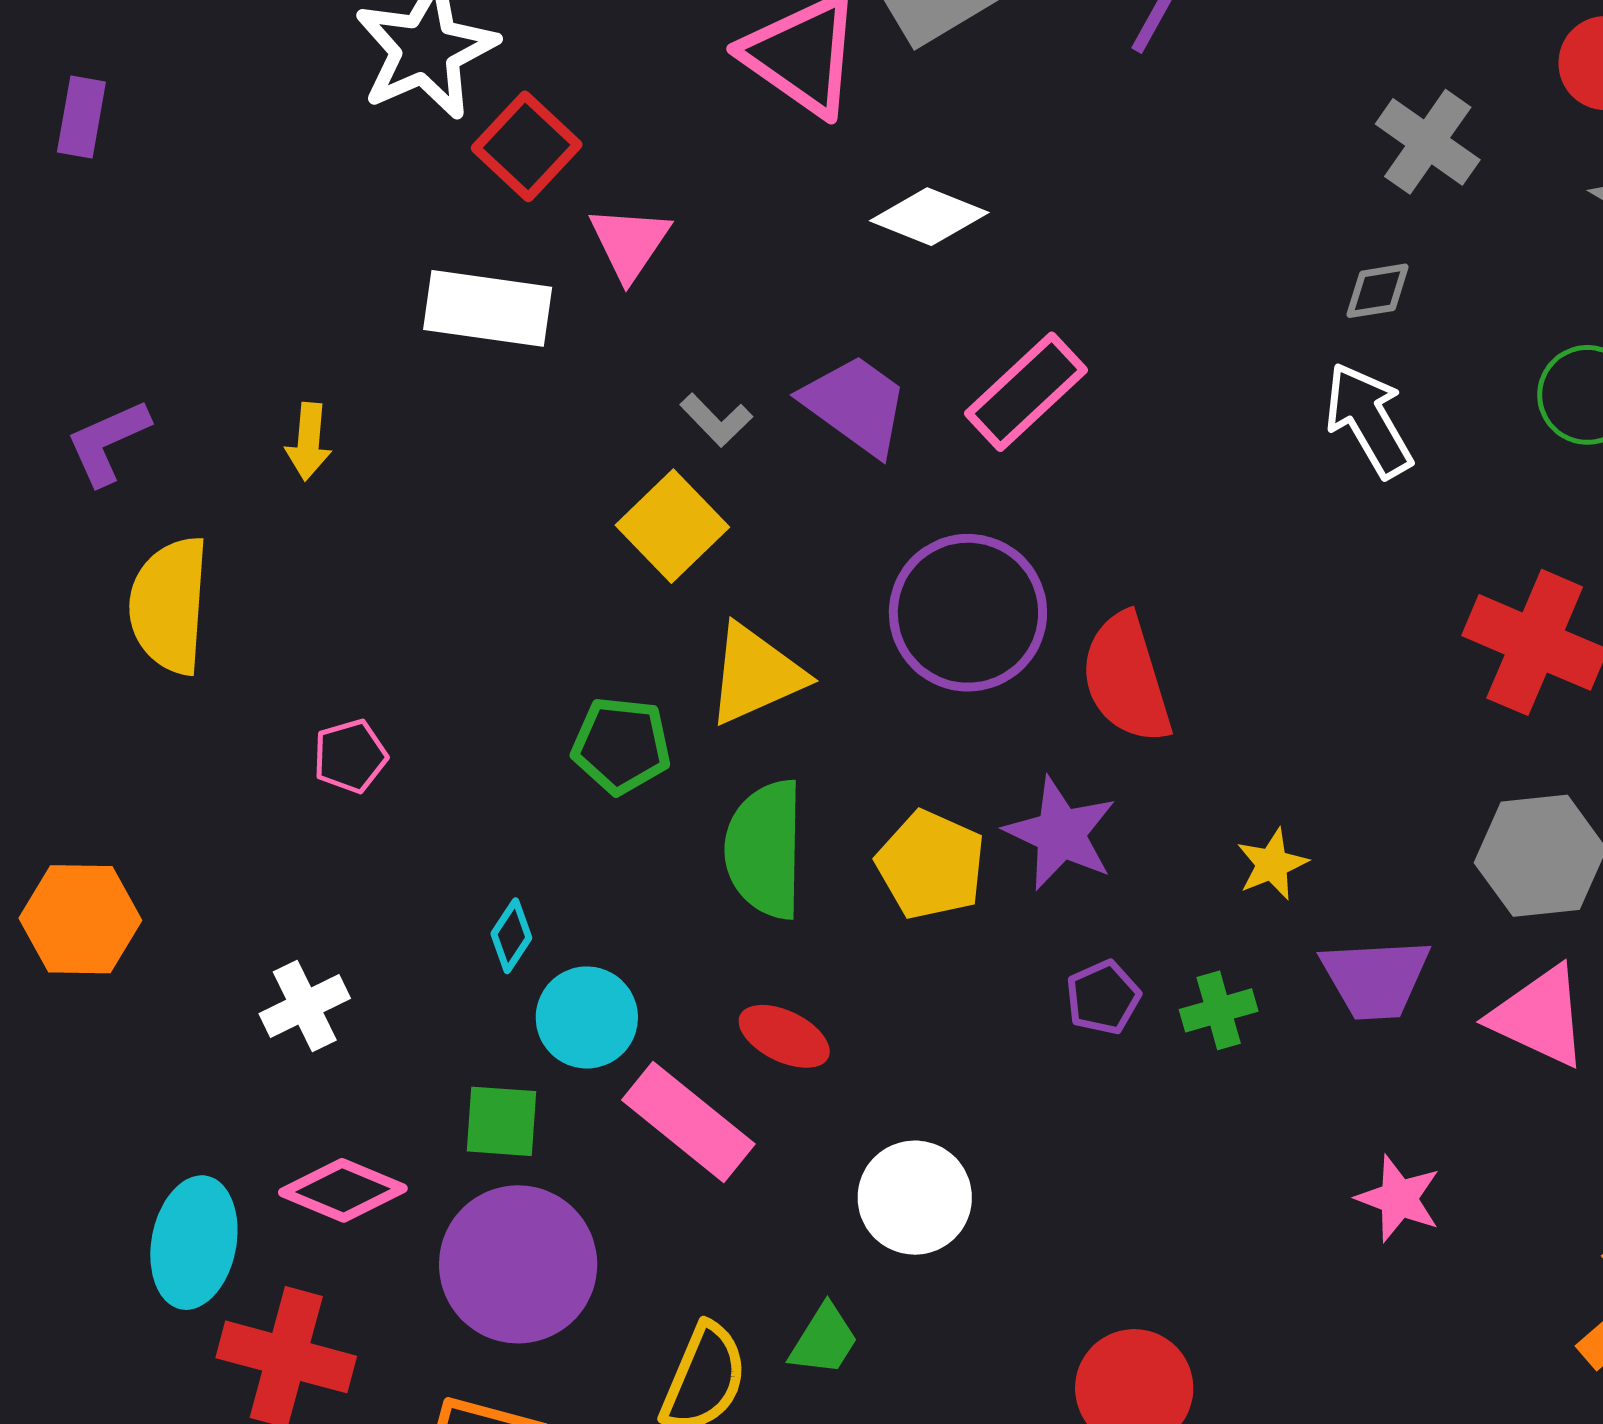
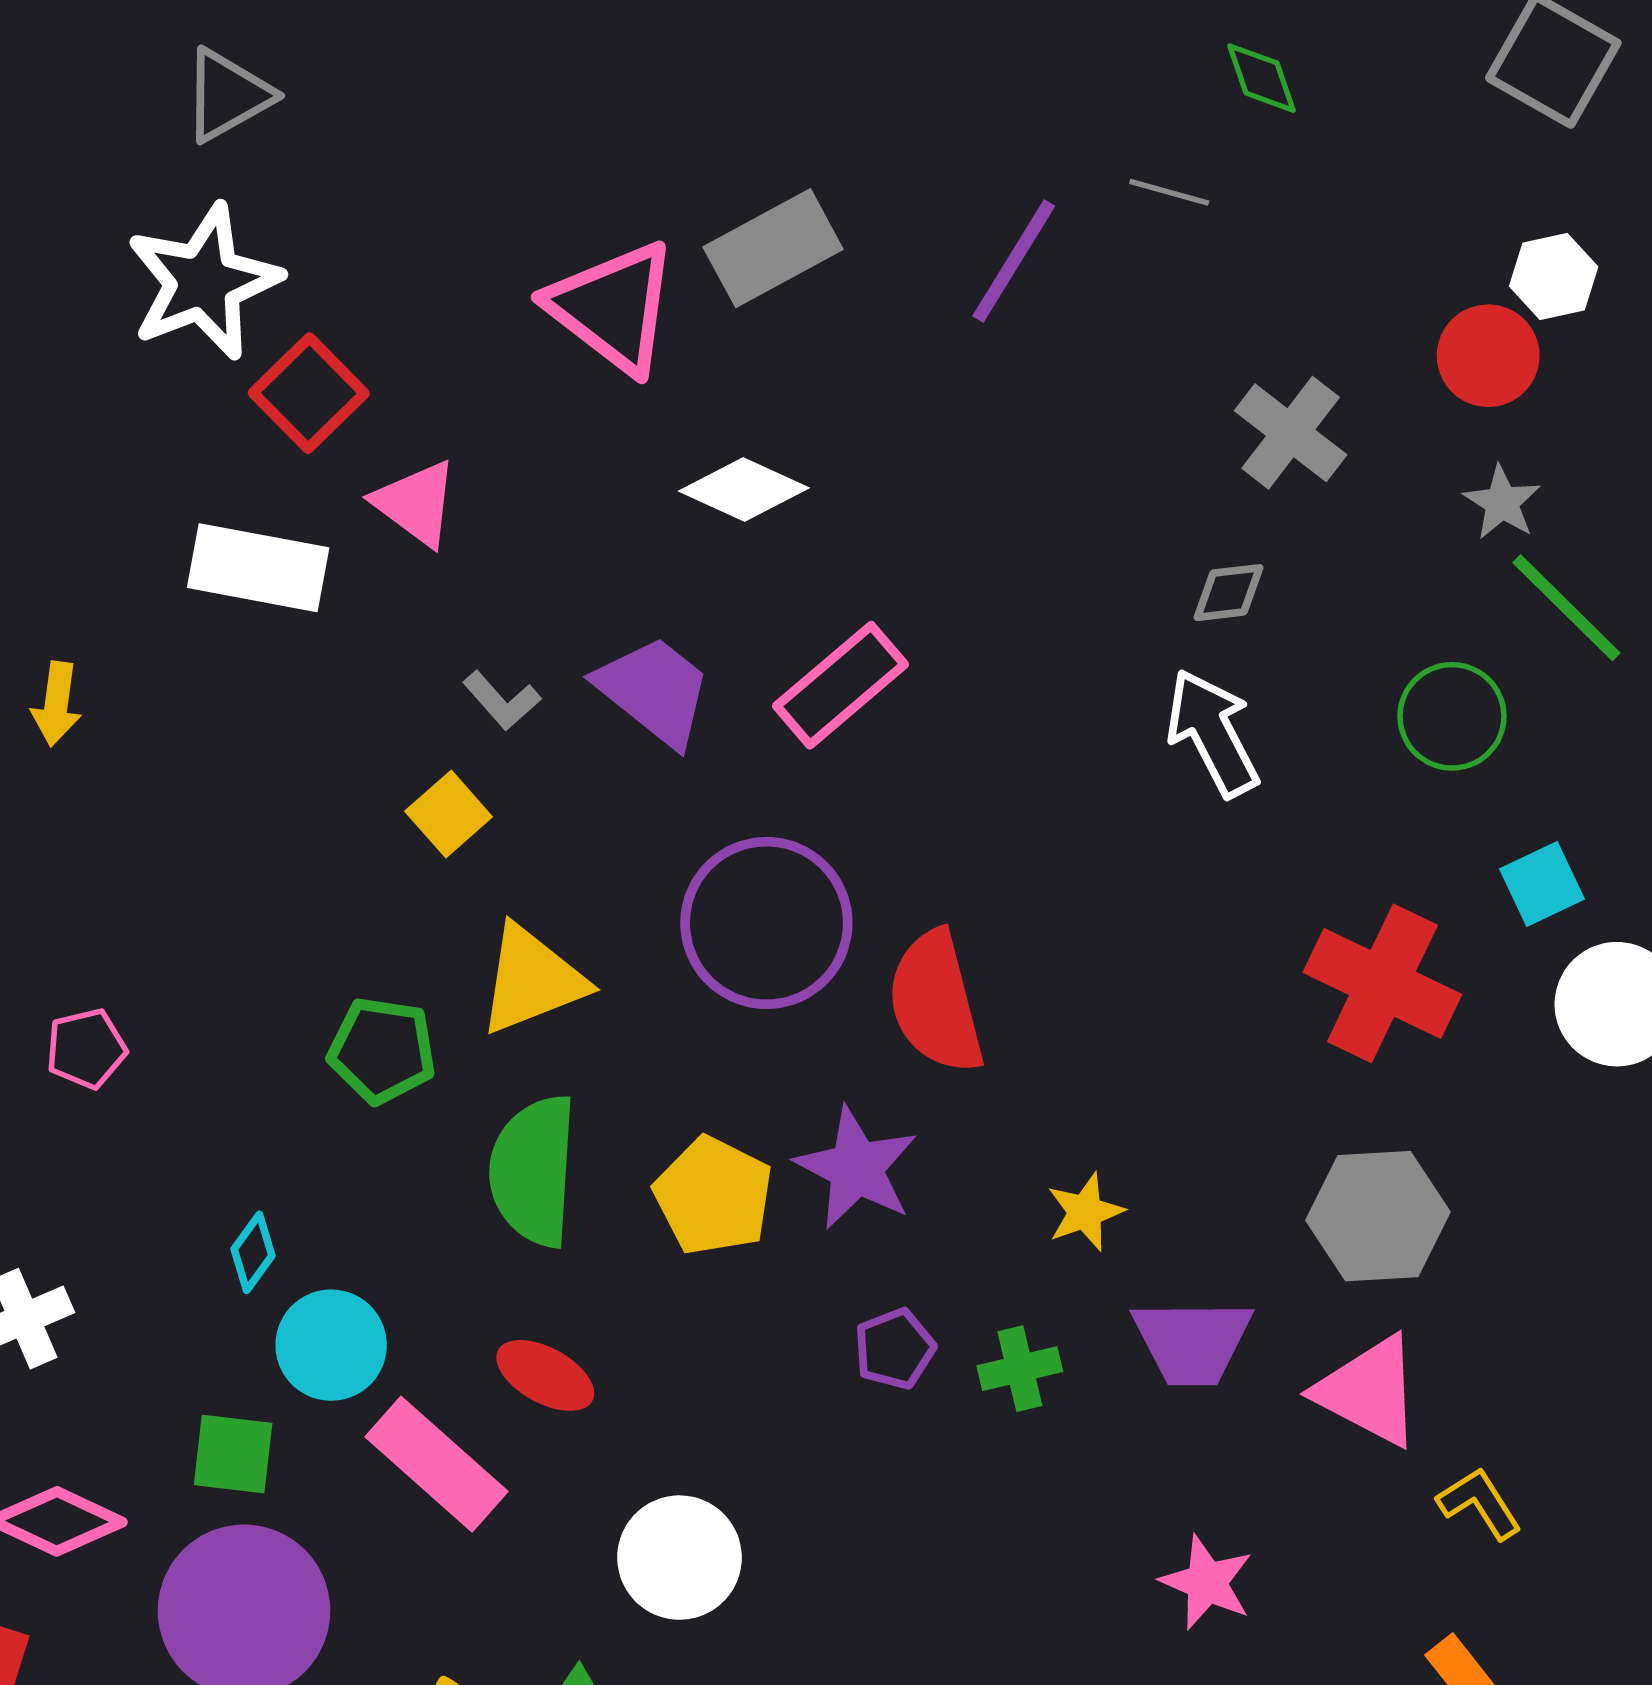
pink triangle: (629, 243) -> (416, 503), turned -30
yellow square: (672, 526) -> (449, 814), size x0.7

